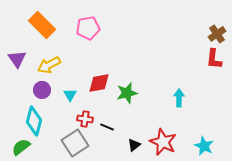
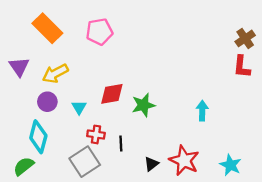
black line: (107, 127) -> (121, 144), turned 64

